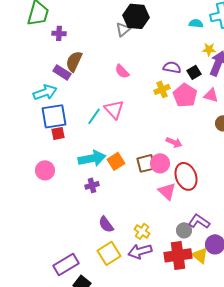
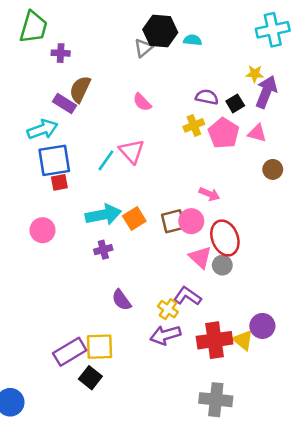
cyan semicircle: (196, 23) -> (193, 40), moved
purple L-shape: (199, 221) -> (187, 296), moved
gray circle: (184, 230) -> (222, 265), moved
yellow square: (109, 253) -> (99, 347), moved, turned 30

